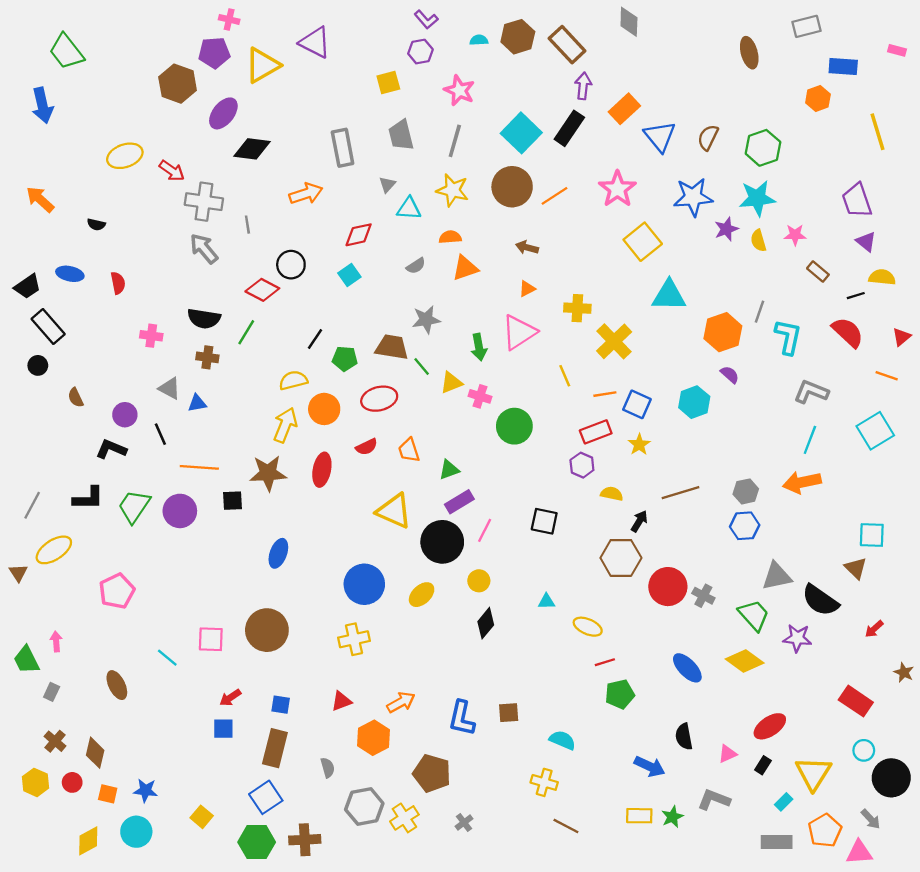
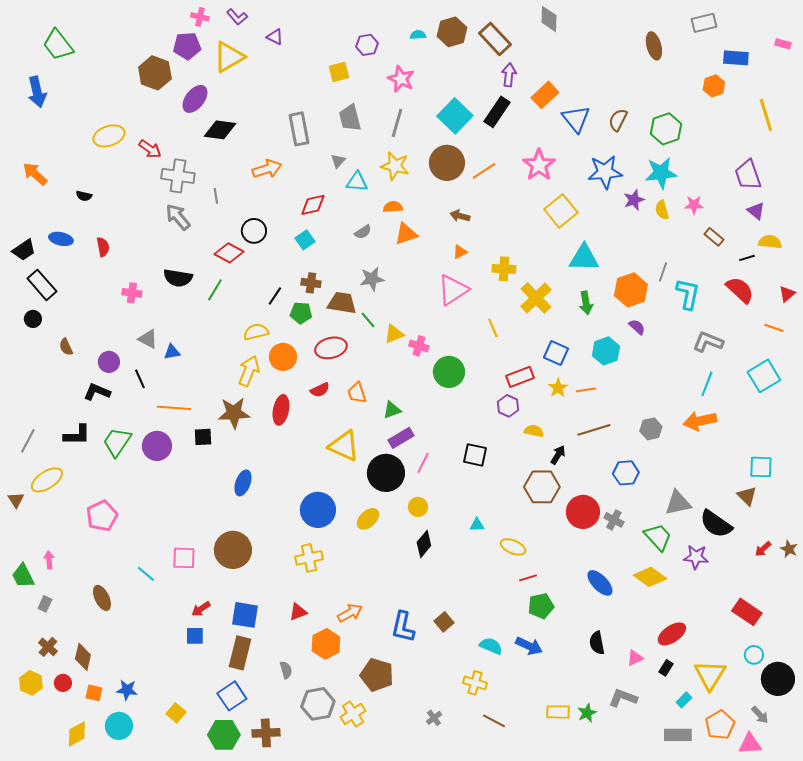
purple L-shape: (426, 19) -> (237, 17), moved
purple triangle: (315, 42) -> (275, 37), size x0.6
green arrow: (479, 347) -> (586, 303), moved
brown cross: (207, 357) -> (311, 283), moved
orange line: (605, 394) -> (586, 390), moved
blue hexagon: (745, 526) -> (626, 473), moved
brown star: (904, 672) -> (789, 549), moved
blue square: (281, 705) -> (245, 615), size x1.6
brown square: (509, 713) -> (444, 622), turned -36
blue arrow: (650, 766) -> (529, 646), moved
gray cross: (464, 823) -> (434, 718), moved

